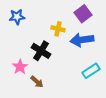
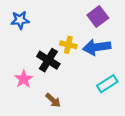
yellow cross: (58, 29) -> (68, 45), moved
brown arrow: (37, 82) -> (53, 100), moved

